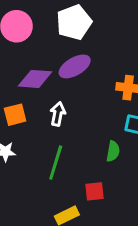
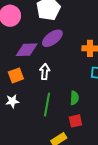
green semicircle: (113, 151) -> (74, 98), moved

